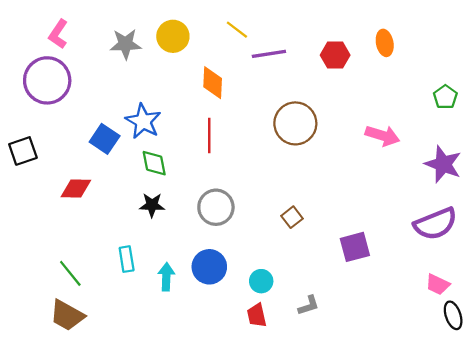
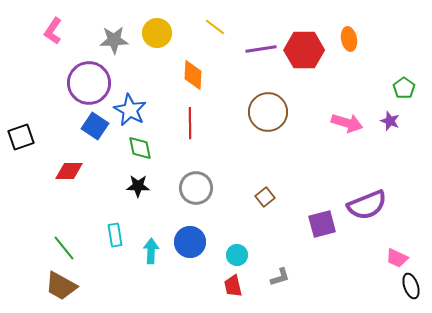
purple line: (269, 54) -> (261, 49), moved
red hexagon: (335, 55) -> (304, 50), size x1.5
purple circle: (47, 80) -> (89, 83), moved
purple star: (443, 164) -> (390, 121), moved, size x0.6
purple semicircle: (435, 224) -> (367, 205), moved

